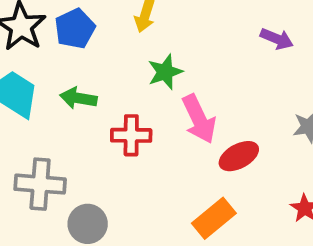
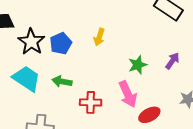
purple arrow: (277, 39) -> (172, 61), moved, turned -78
green star: (165, 72) -> (138, 65), moved

